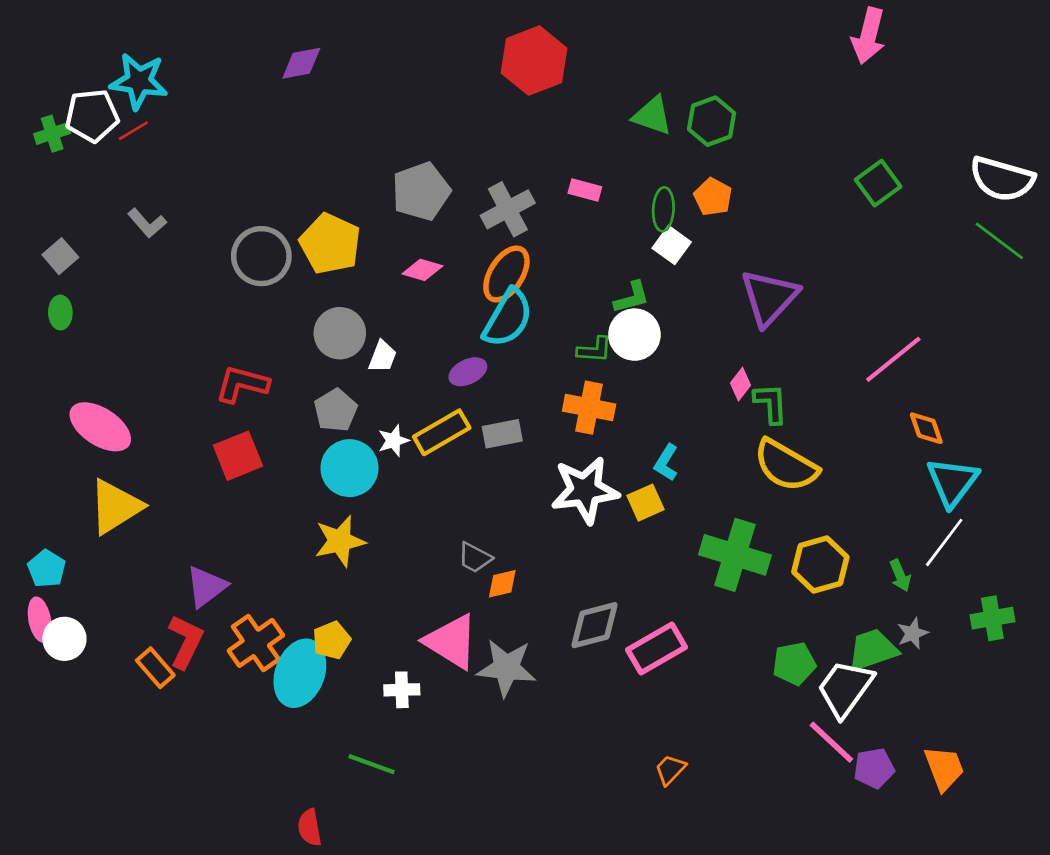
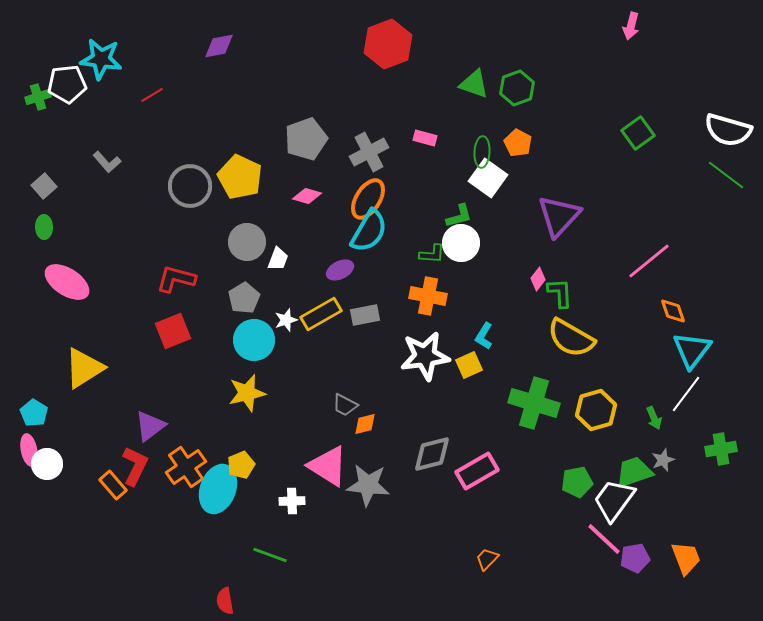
pink arrow: (869, 36) -> (631, 26), size x0.7
red line: (133, 131) -> (152, 95), moved
white square: (672, 245) -> (488, 178), size x1.4
pink ellipse: (100, 427) -> (67, 282), moved

